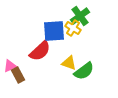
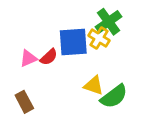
red semicircle: (40, 51) -> (49, 57), moved, size x0.6
pink triangle: (10, 66) -> (28, 58), moved

